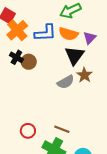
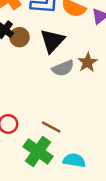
black triangle: (74, 56) -> (52, 41), moved

